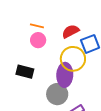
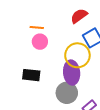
red semicircle: (71, 31) -> (79, 16), moved

